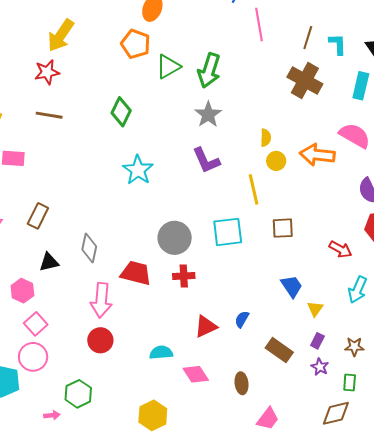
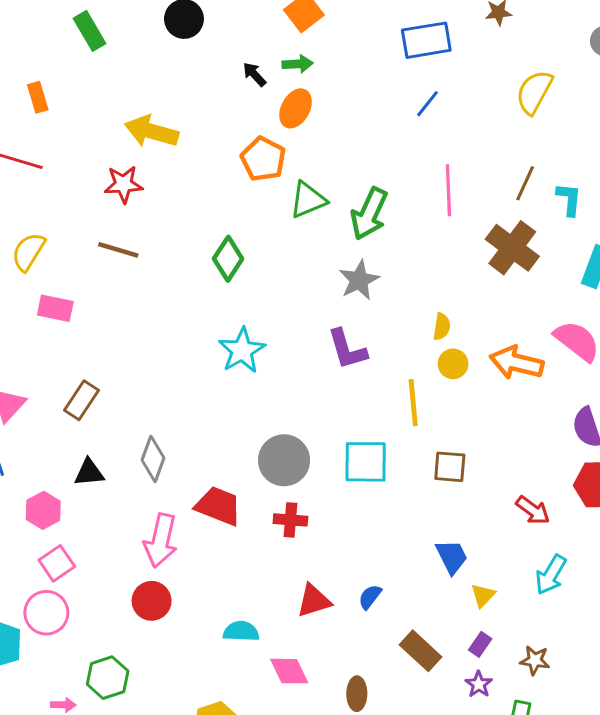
pink line: (259, 25) -> (448, 190), moved
yellow arrow: (61, 35) -> (152, 131), turned 64

